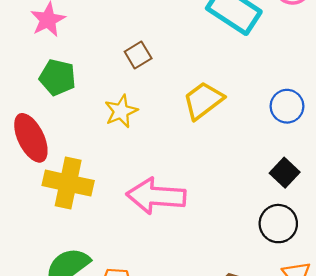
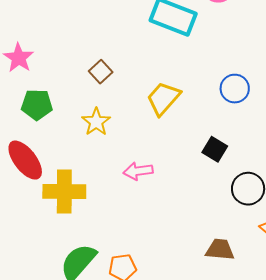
black square: (285, 173) -> (215, 149), moved
pink arrow: (156, 196) -> (138, 171), moved, size x0.6

